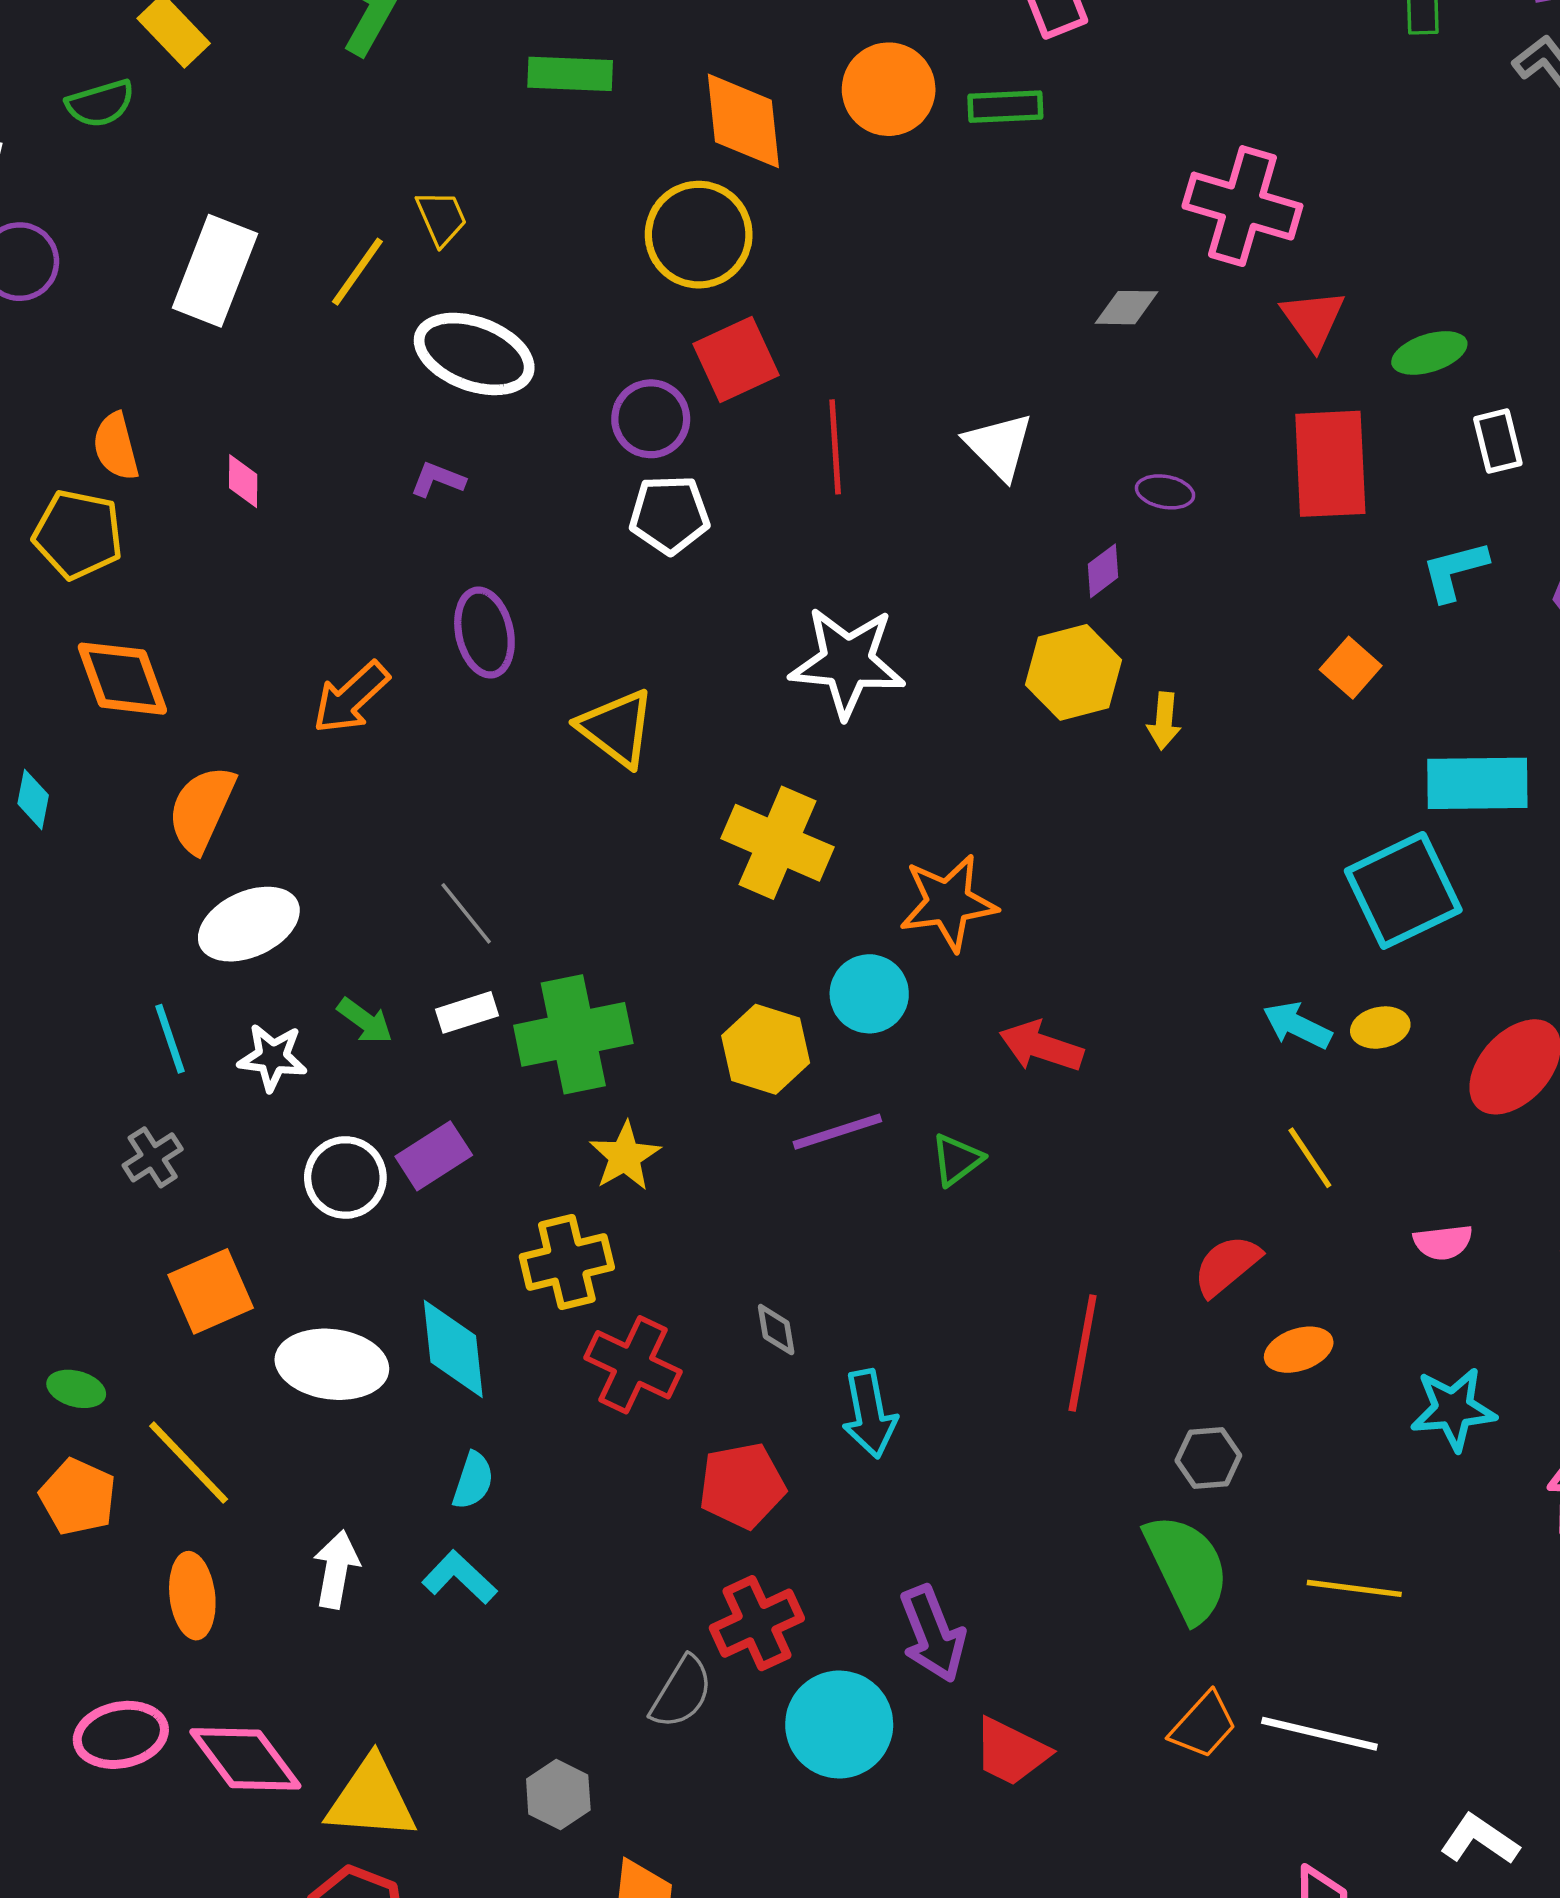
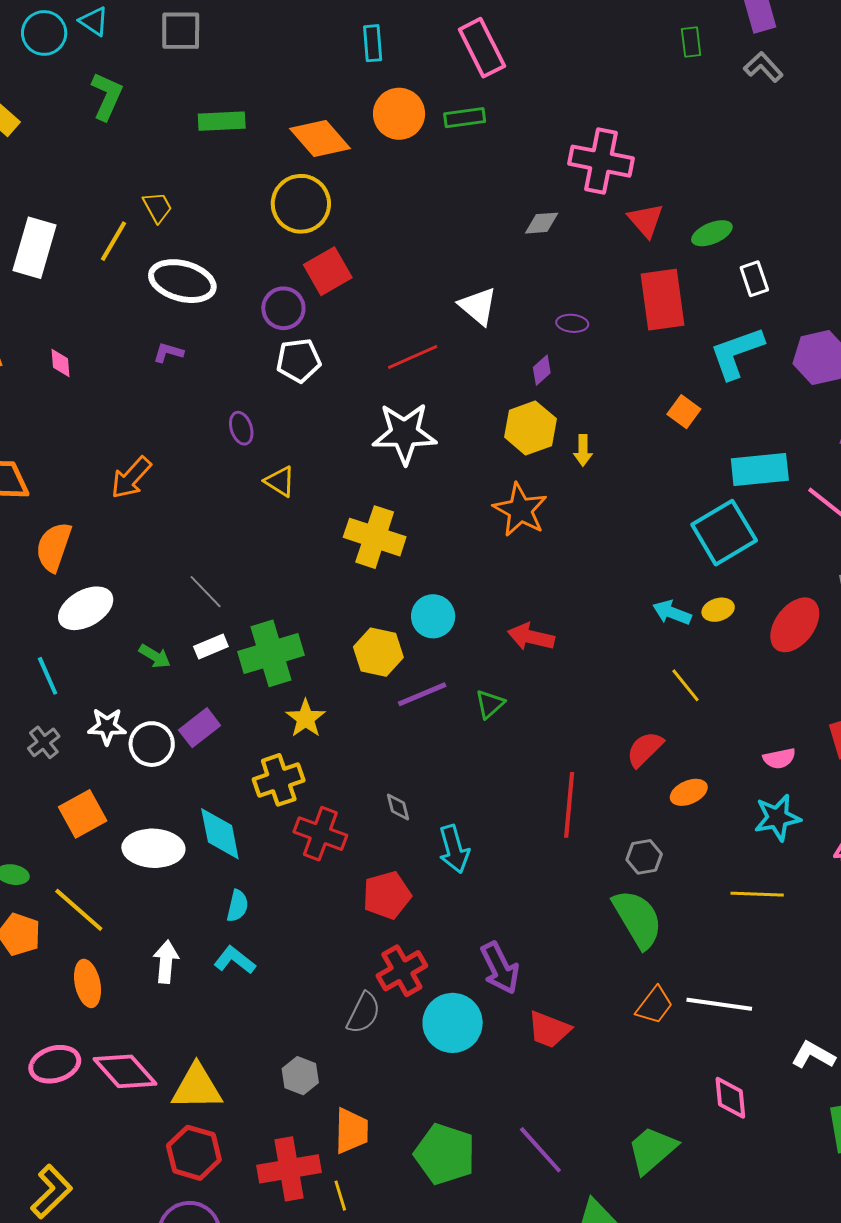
orange diamond: (743, 121) -> (320, 139), turned -30
red line: (835, 447) -> (413, 357), moved, turned 75
cyan L-shape: (1454, 571) -> (737, 353), size x1.5
purple ellipse: (484, 633) -> (241, 428), moved, size x0.7
yellow triangle: (617, 728) -> (280, 481), size x0.7
orange star: (948, 903) -> (520, 510), moved, turned -30
white star: (272, 1057) -> (107, 726), moved
pink semicircle: (1443, 1242) -> (779, 758), moved
yellow line: (1354, 1588) -> (757, 894), moved

